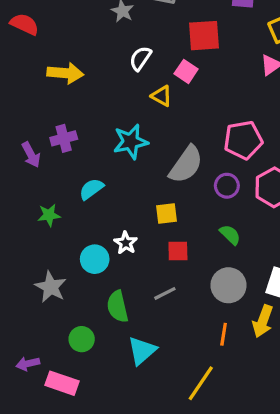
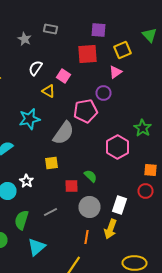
red square: (204, 36) -> (88, 54), moved
pink pentagon: (243, 140) -> (86, 111), moved
purple circle: (227, 186) -> (104, 93), moved
red square: (178, 251) -> (72, 186), moved
green semicircle: (118, 306) -> (22, 220), turned 30

